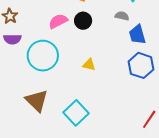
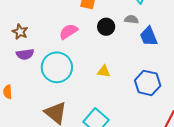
black circle: (83, 21) -> (106, 27), moved
blue hexagon: (141, 65) -> (148, 83), moved

